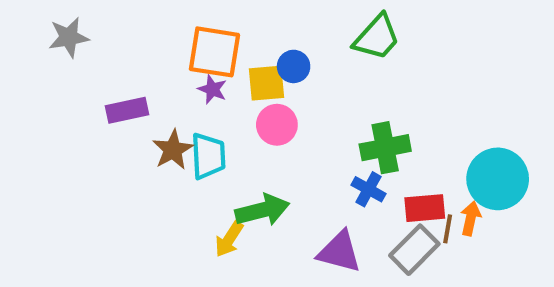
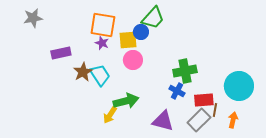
green trapezoid: (377, 37) -> (153, 18), moved
cyan trapezoid: (208, 156) -> (100, 75), turned -30
orange arrow: (471, 218) -> (233, 120), moved

